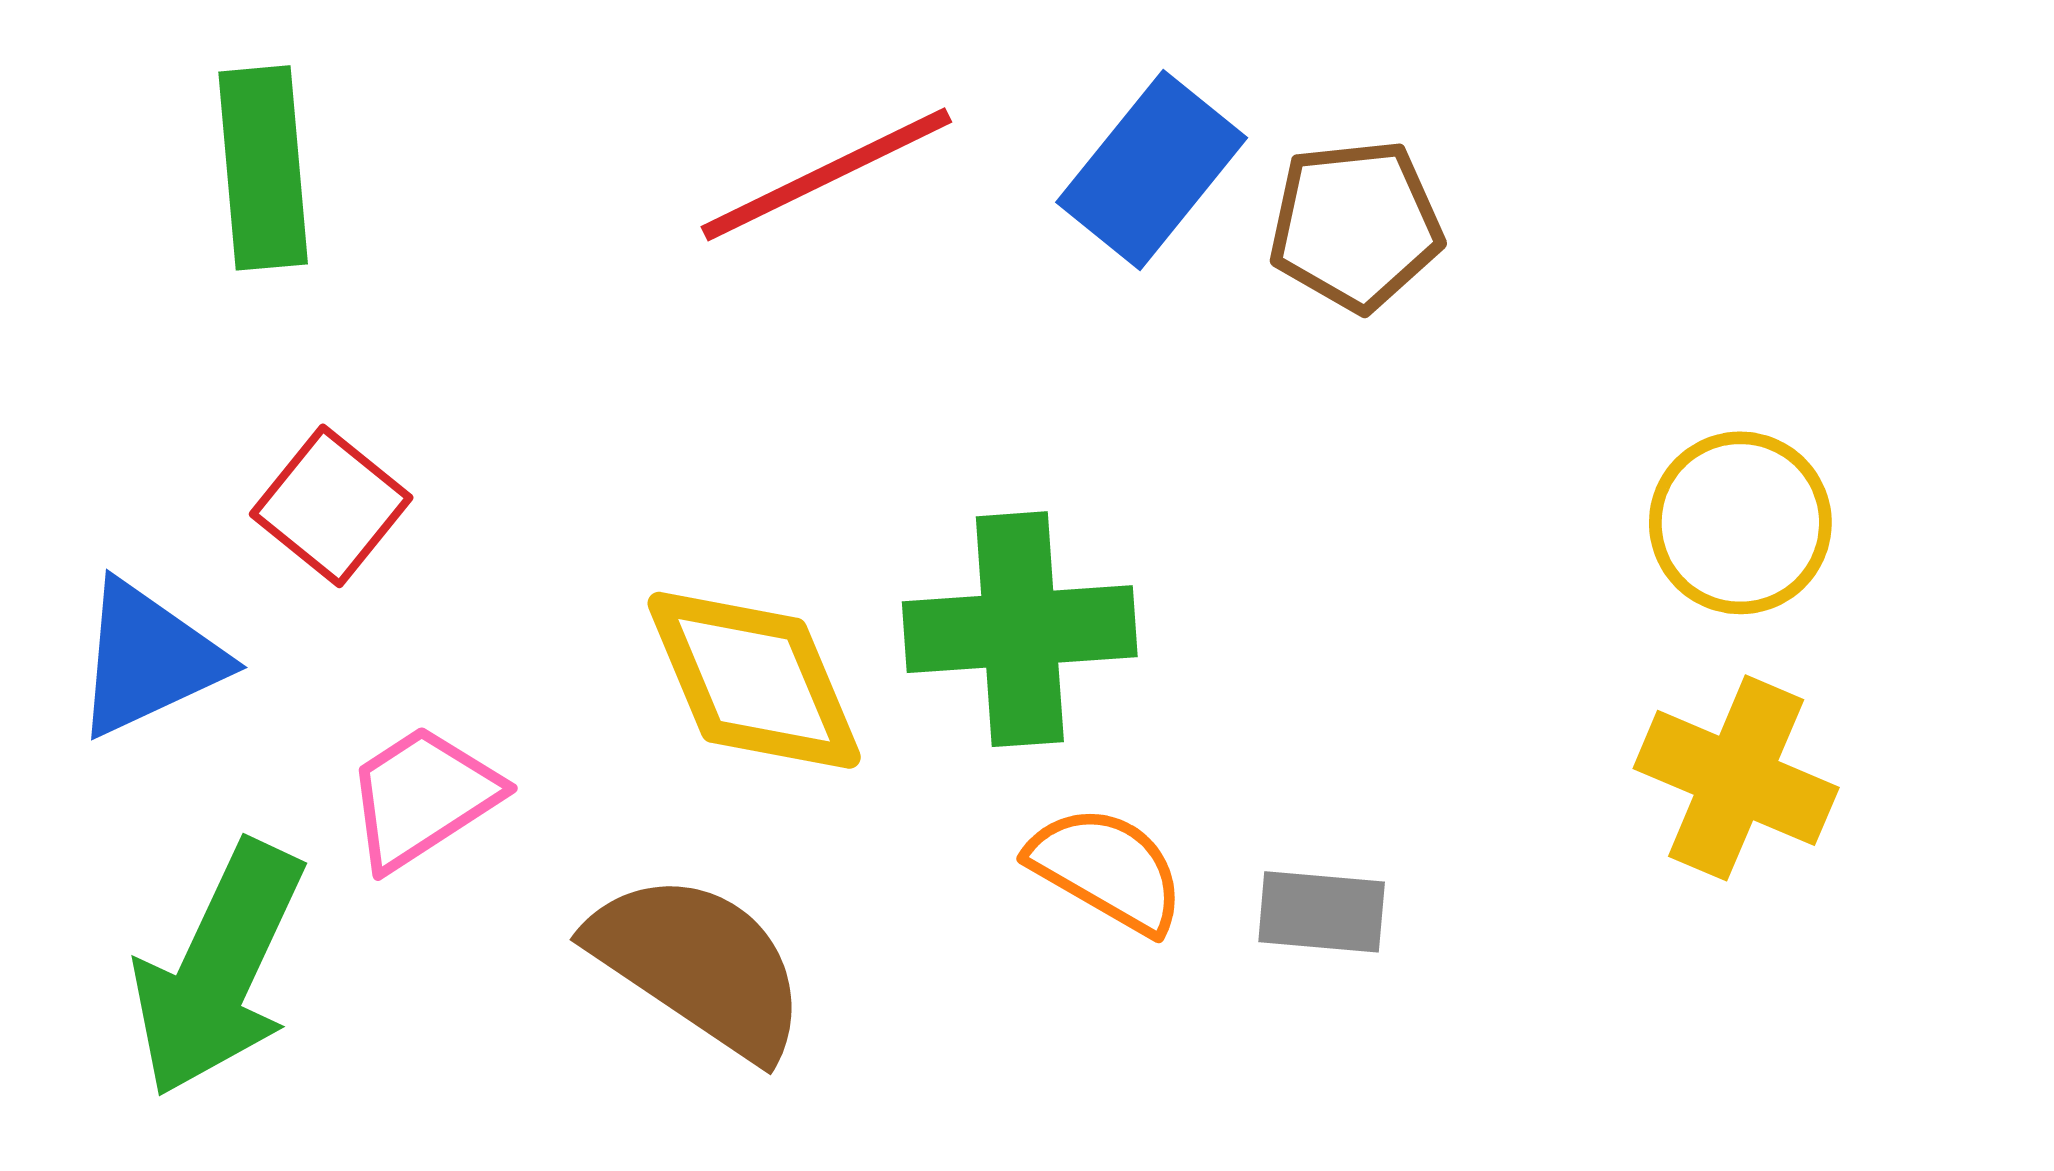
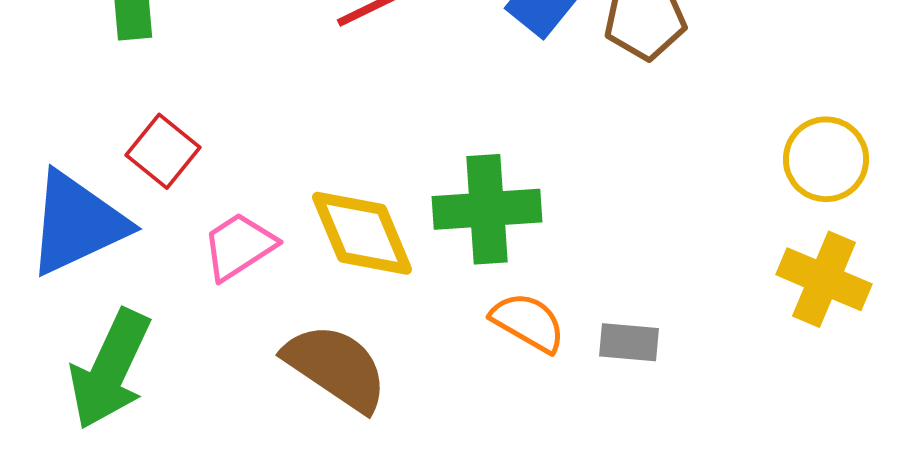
blue triangle: (148, 659) -> (77, 223), size x1.4
pink trapezoid: (423, 797) -> (239, 246), moved

